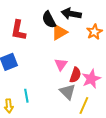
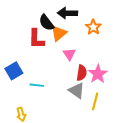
red L-shape: (18, 30) -> (36, 39), moved
pink triangle: (61, 64) -> (69, 54), moved
cyan line: (26, 96) -> (37, 85), moved, turned -64

